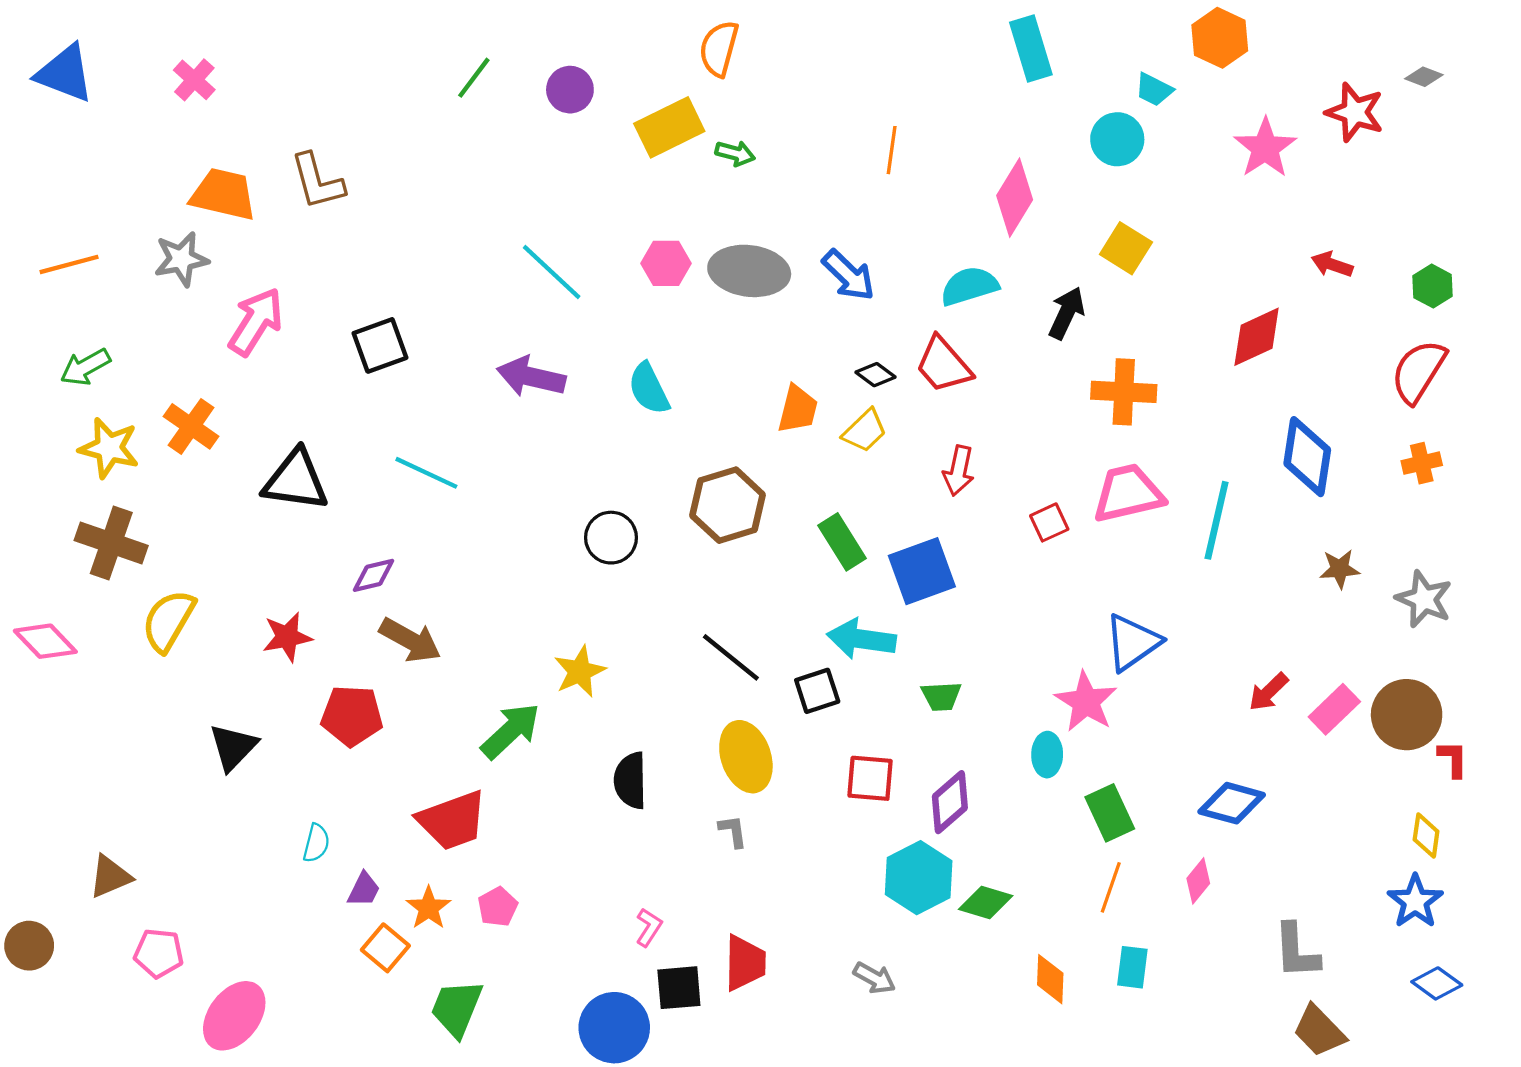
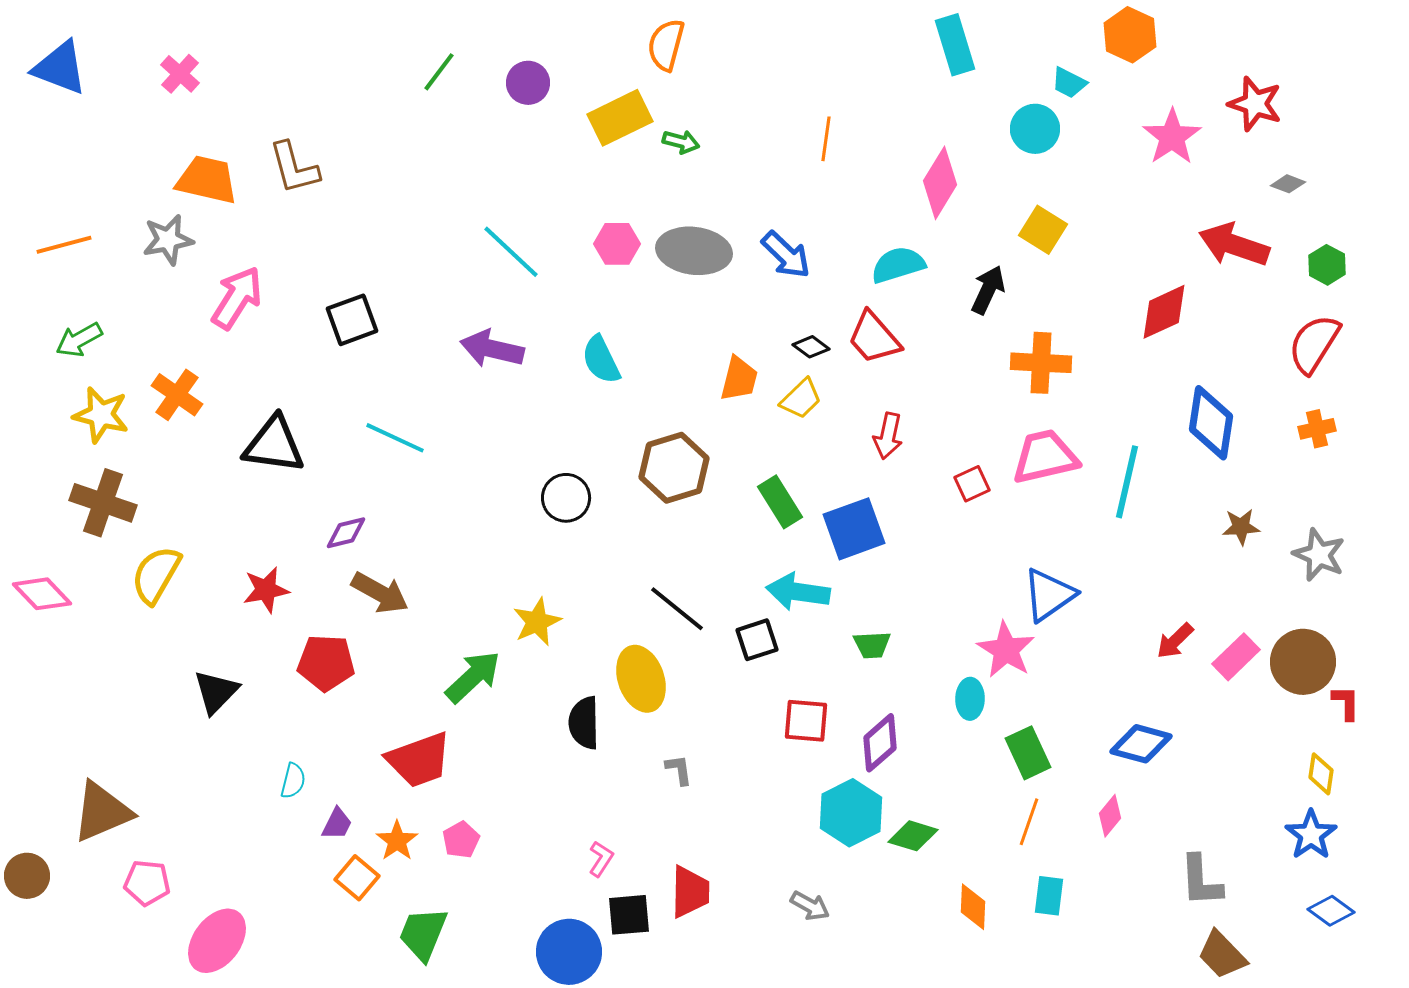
gray diamond: (1424, 77) -> (1288, 184), moved
red arrow: (1332, 264) -> (1234, 245), size x1.8
yellow ellipse: (746, 757) -> (641, 679), moved
brown triangle: (110, 877) -> (102, 812), size x1.5

